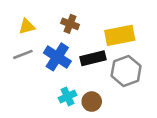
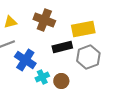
brown cross: (70, 24) -> (44, 20), size x1.5
blue cross: (57, 57) -> (25, 60), moved

